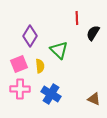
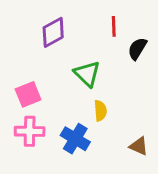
purple diamond: (30, 36) -> (53, 32), moved, turned 30
yellow semicircle: (40, 66) -> (100, 111), moved

